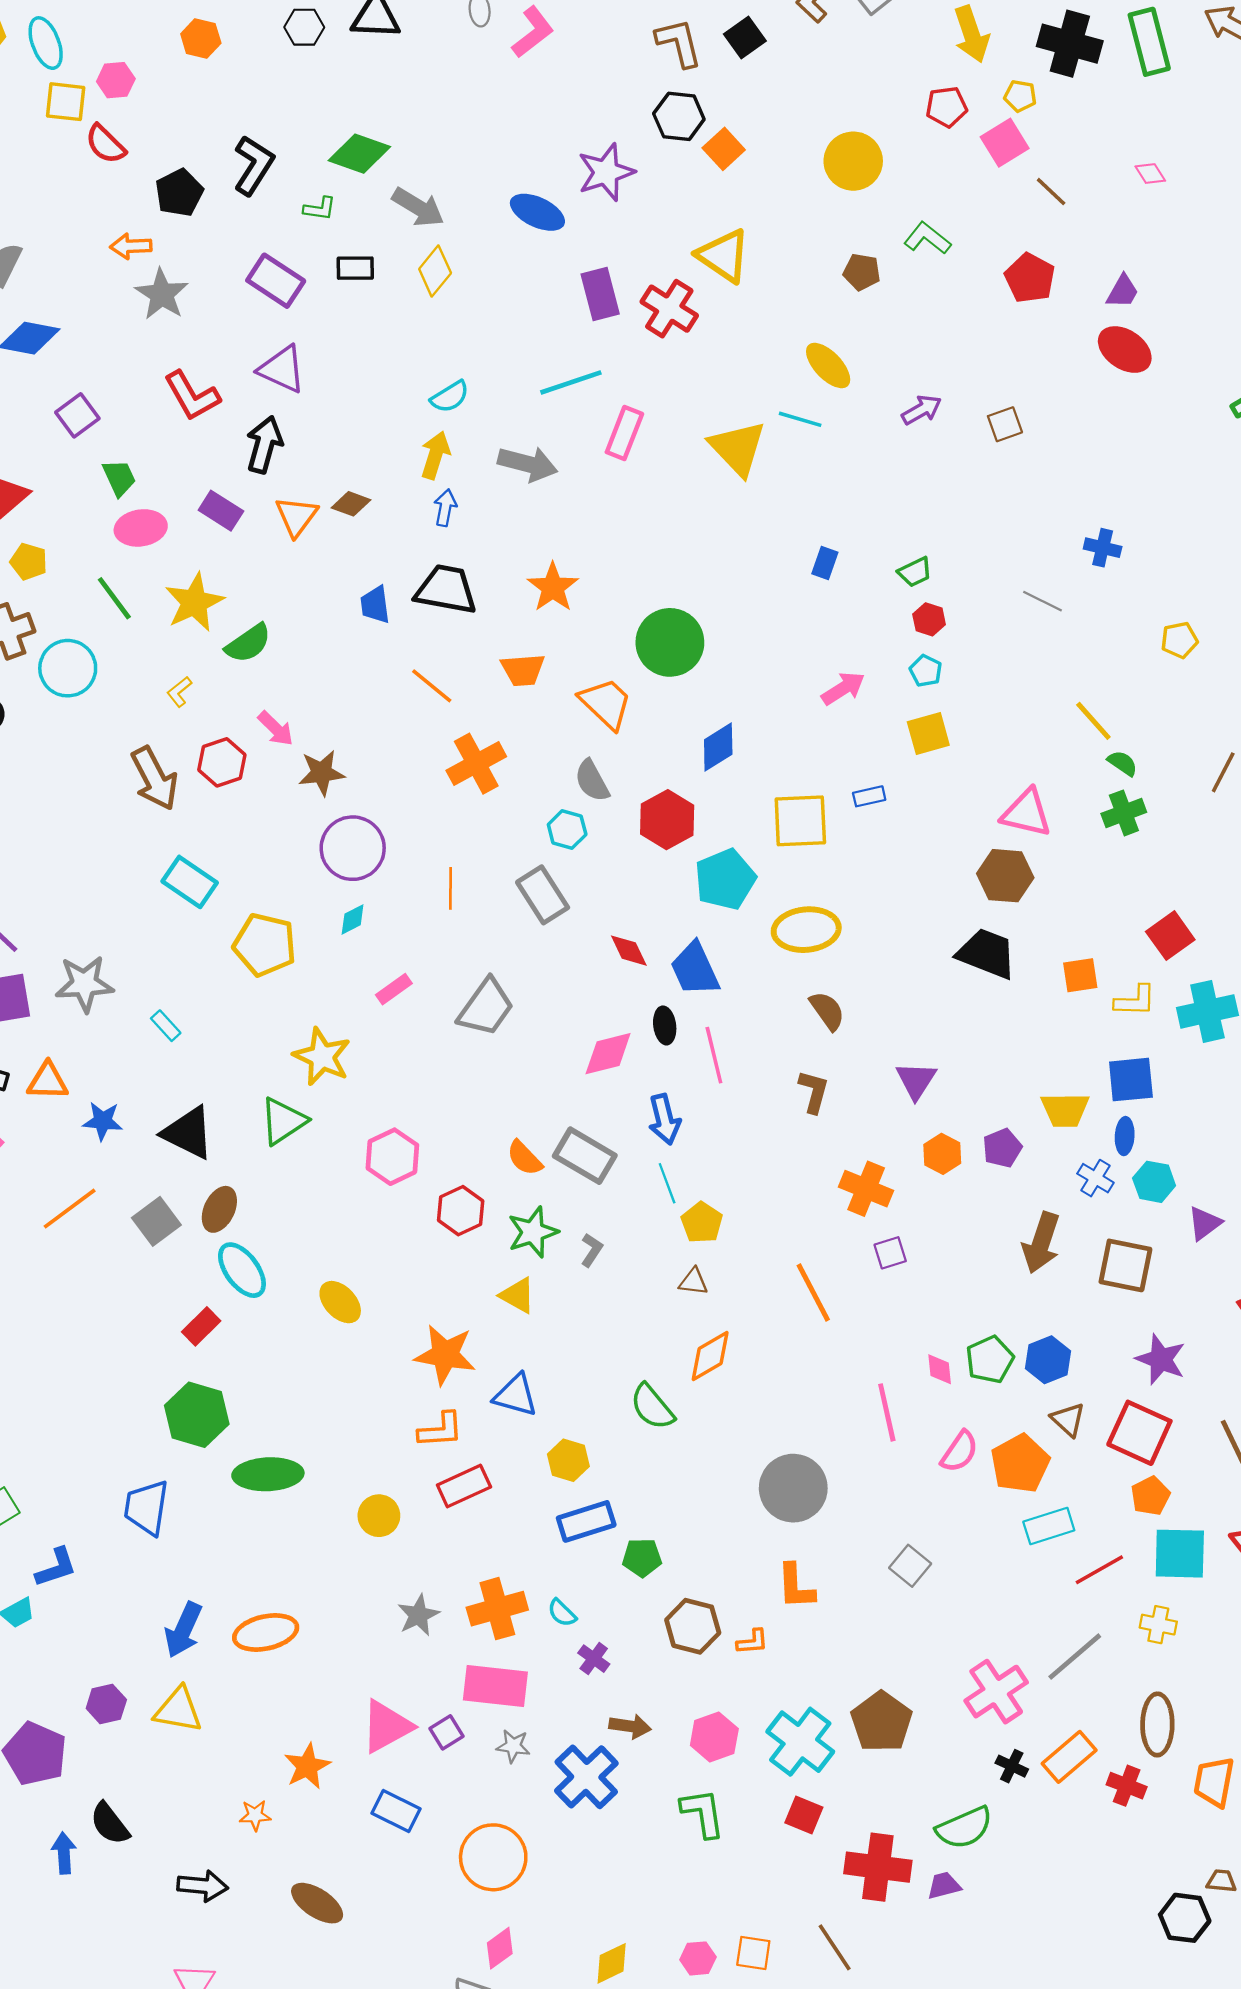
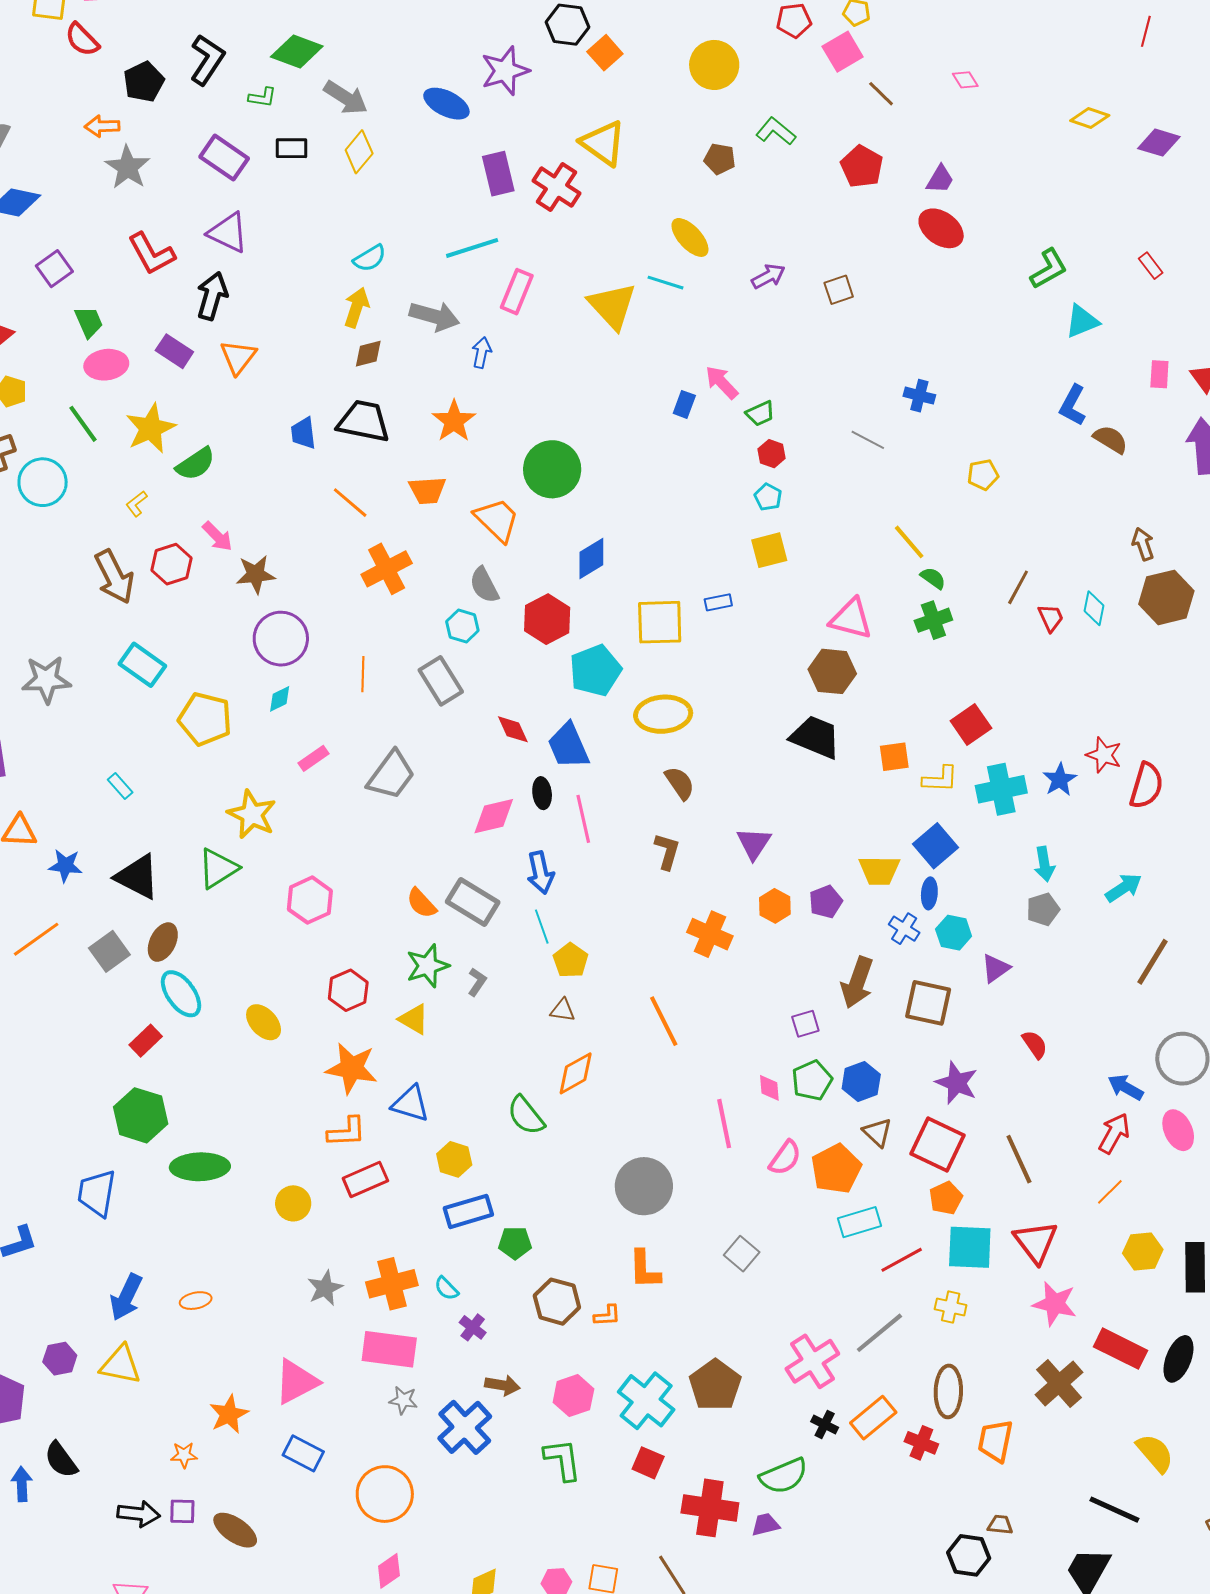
brown diamond: (351, 504) -> (368, 354), moved, turned -36
blue arrow: (445, 508) -> (482, 353), moved
pink arrow: (843, 688) -> (722, 382), moved, turned -102
gray star: (84, 984) -> (46, 680), moved
blue square: (1131, 1080) -> (936, 846), turned -36
red hexagon: (461, 1211) -> (348, 990), moved
purple square: (890, 1253) -> (805, 1024), moved
orange ellipse: (266, 1633) -> (196, 1301), size x0.6
purple square: (447, 1732) -> (182, 1511), moved, turned 32

